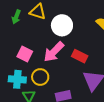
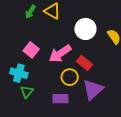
white circle: (62, 25) -> (85, 29), moved
yellow circle: (40, 77) -> (70, 77), moved

